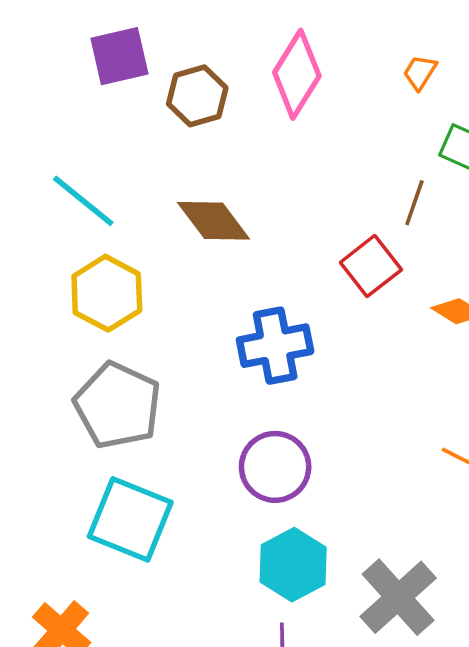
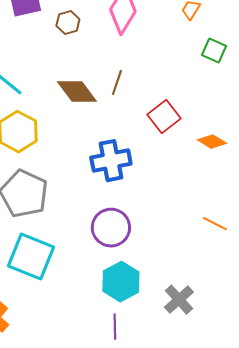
brown hexagon: (197, 96) -> (68, 23), size x0.7
brown line: (414, 203) -> (117, 83), moved
gray cross: (398, 597) -> (179, 300), size x0.7

